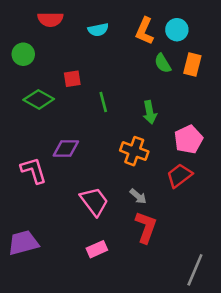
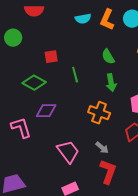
cyan semicircle: (98, 30) -> (83, 19), moved
green semicircle: (163, 63) -> (108, 57), moved
green diamond: (39, 99) -> (34, 83), moved

